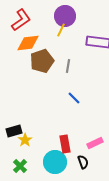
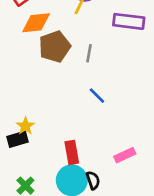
yellow star: (25, 140) -> (25, 126), moved
red rectangle: (65, 144) -> (72, 152), moved
black semicircle: (83, 162) -> (93, 180), moved

